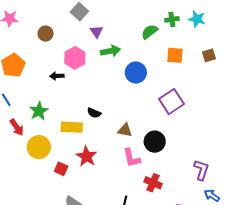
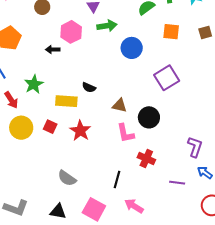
yellow circle: (39, 147) -> (21, 128), moved
red square: (61, 169) -> (50, 127), moved

